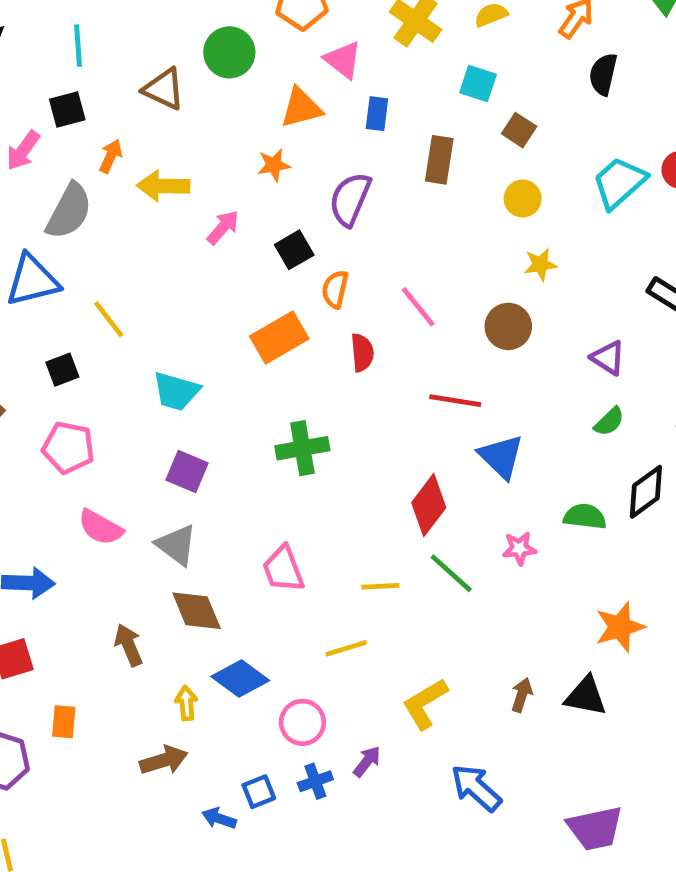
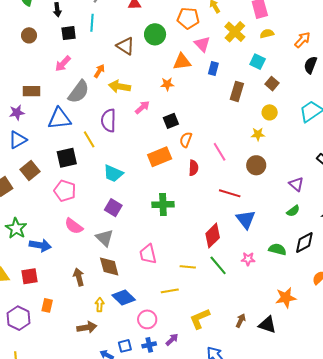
black square: (67, 110) -> (69, 33), moved
purple semicircle: (350, 199) -> (108, 120), moved, turned -30
yellow star: (540, 264) -> (258, 134), moved
black square: (62, 370) -> (67, 158), size x1.5

